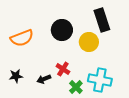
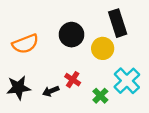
black star: (16, 76) -> (18, 88), size x1.5
cyan cross: (100, 80) -> (127, 81), moved, turned 35
green cross: (76, 87) -> (100, 96), moved

